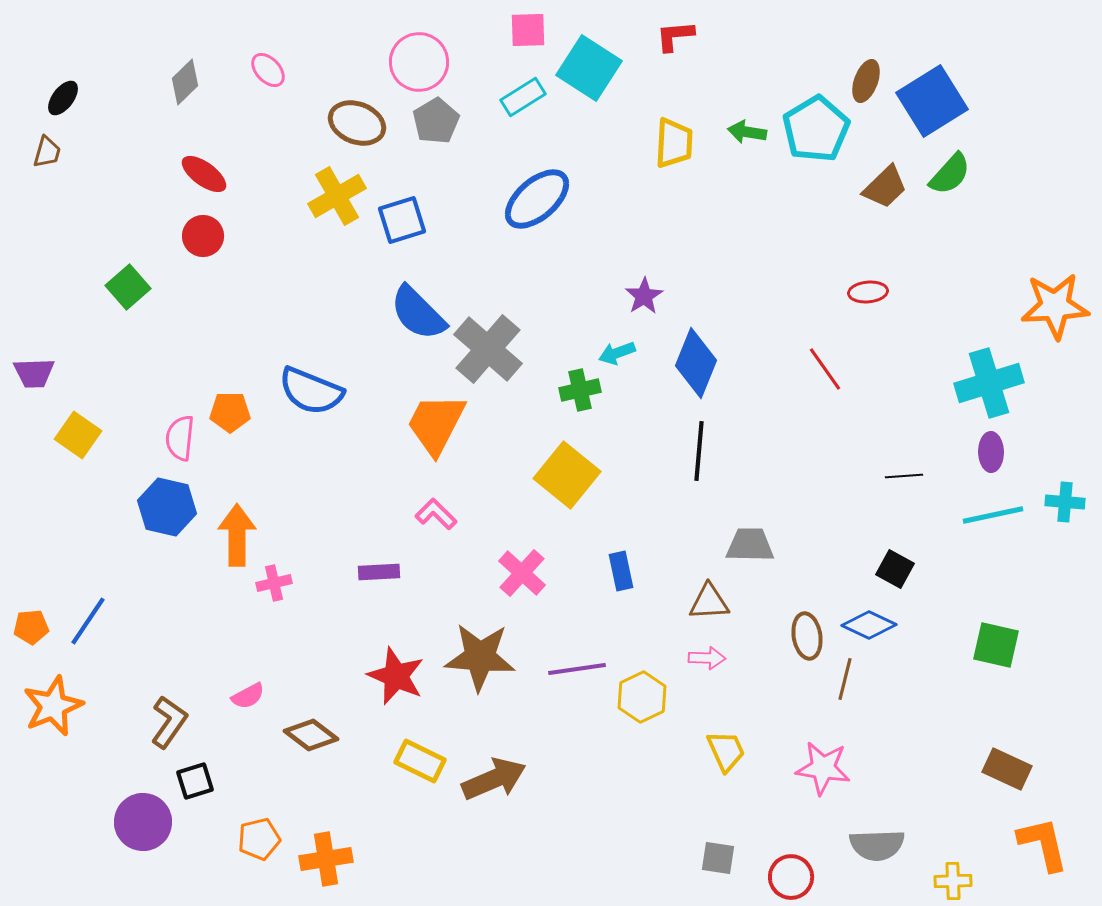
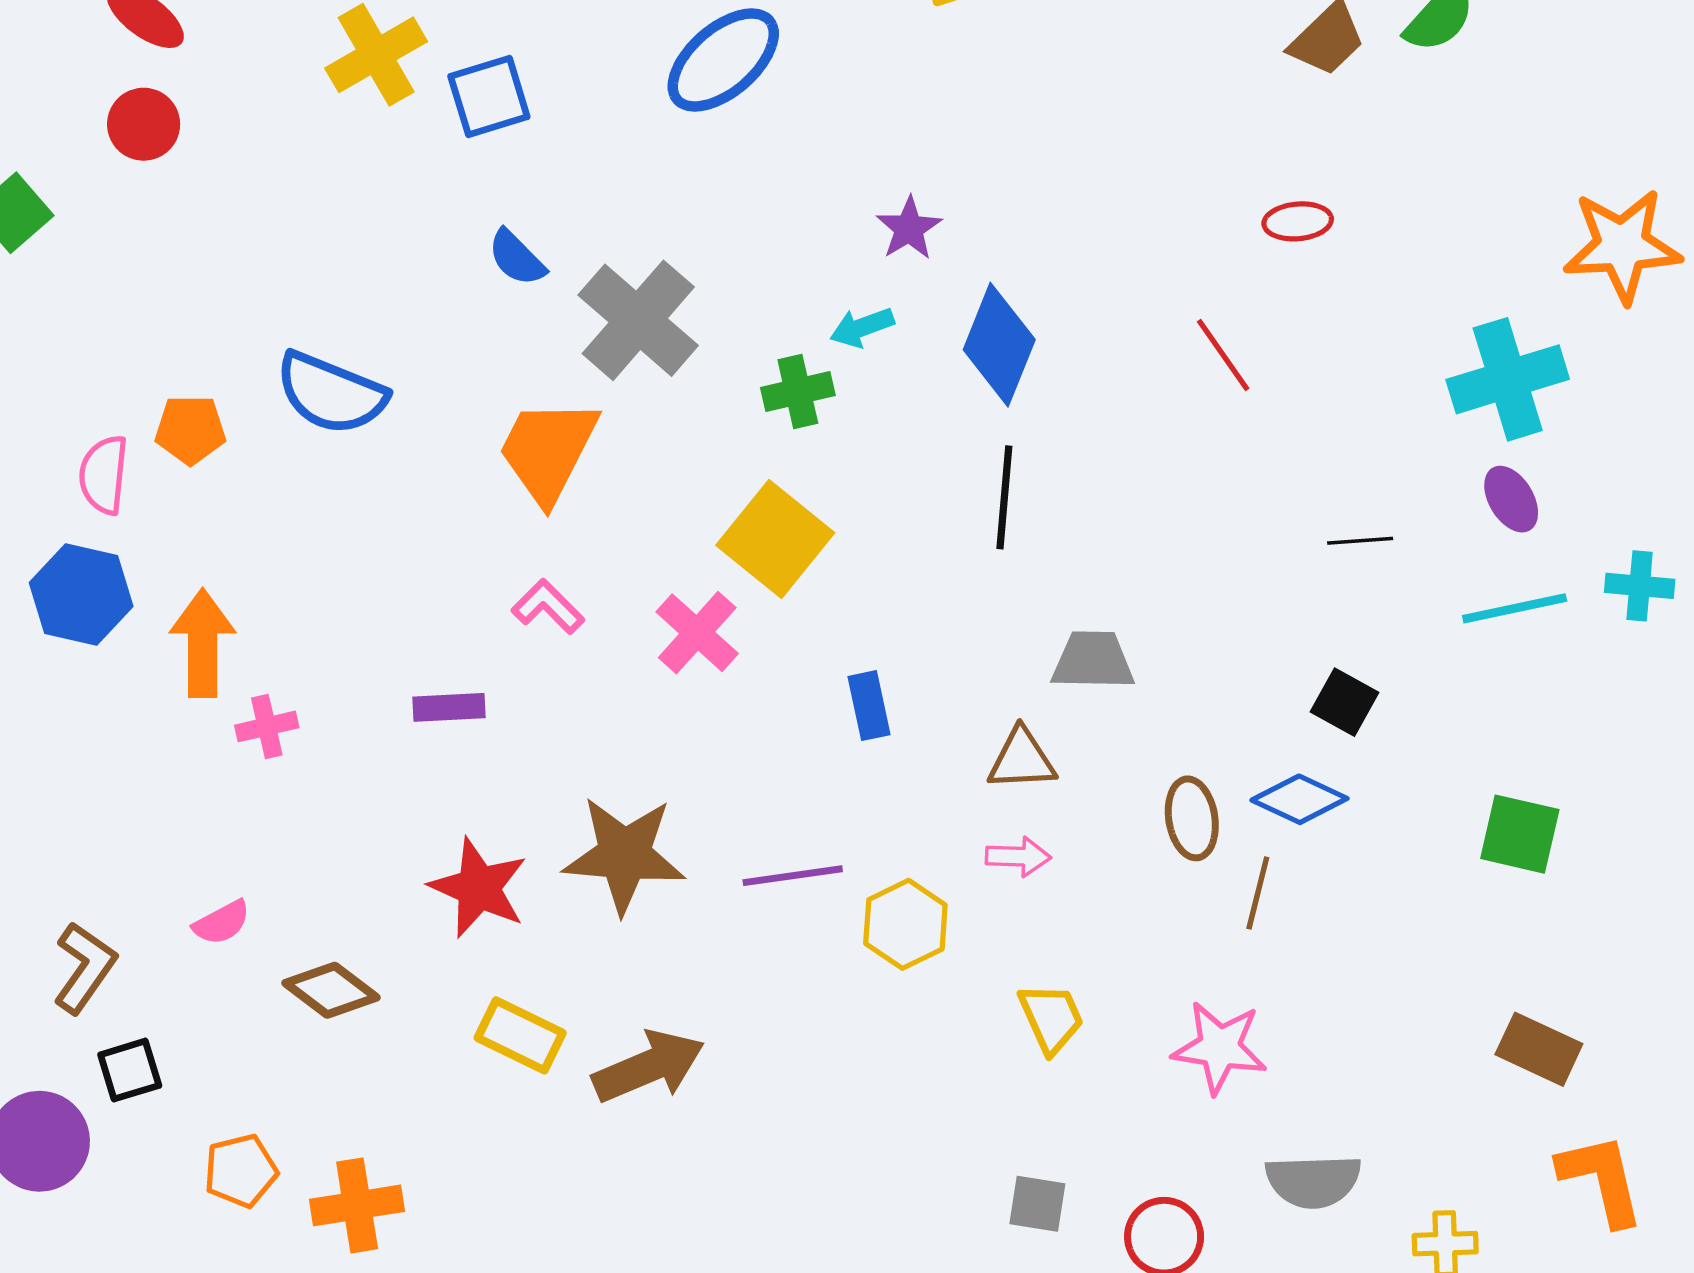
blue semicircle: (418, 313) -> (517, 258), size x0.6
purple ellipse: (991, 452) -> (1511, 499), turned -30
pink cross: (522, 573) -> (697, 633), moved

